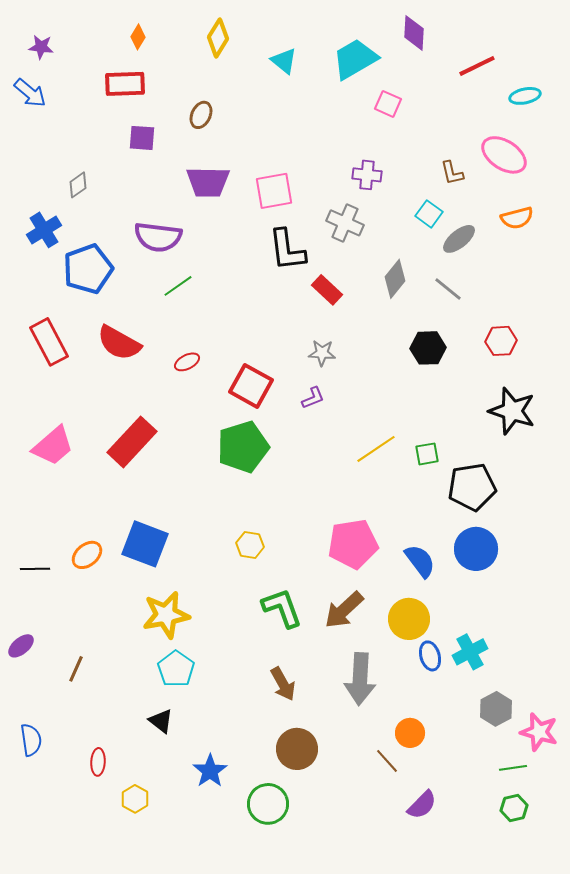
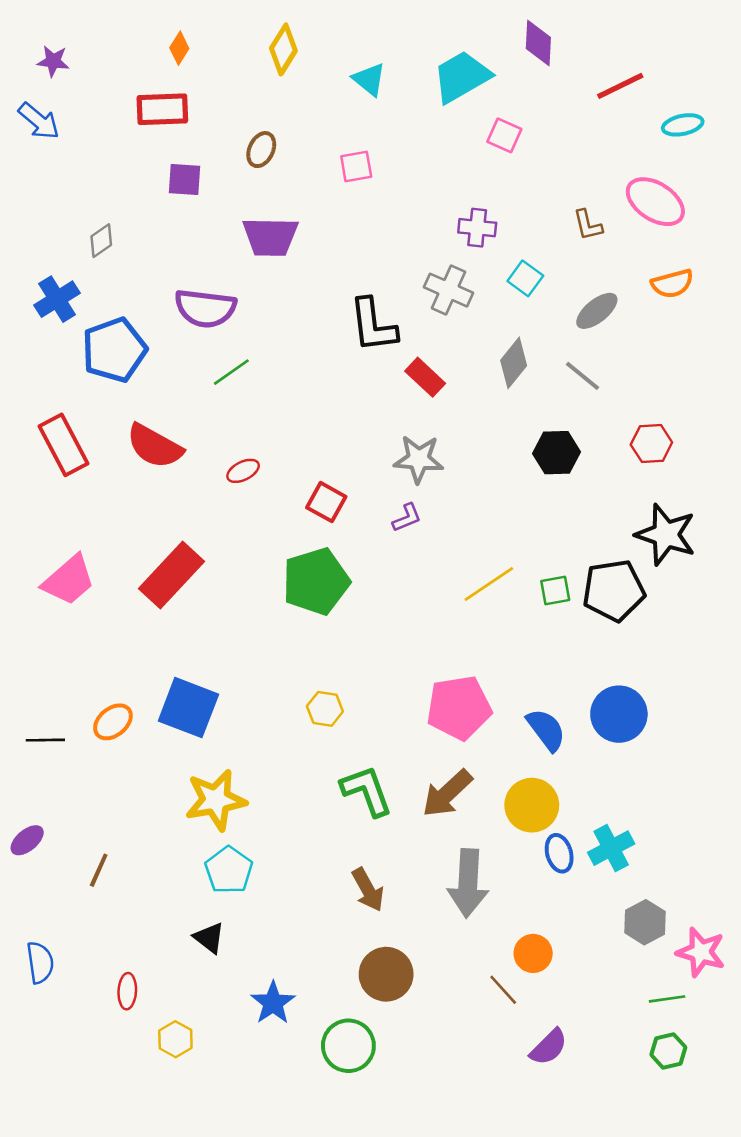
pink square: (274, 191) -> (356, 166), moved, size x0.7
cyan square: (429, 214) -> (525, 278), moved
gray star: (322, 353) -> (419, 459), size x1.4
red square: (251, 386) -> (326, 502), size x0.7
black pentagon: (472, 487) -> (614, 591), moved

